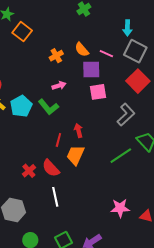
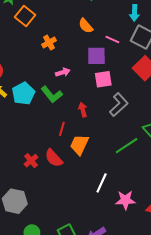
orange semicircle: (82, 50) -> (86, 26), moved
orange cross: (56, 56) -> (49, 43), moved
gray L-shape: (126, 115) -> (119, 105), moved
red arrow: (78, 131) -> (83, 110), moved
white line: (55, 197) -> (102, 183), moved, turned 36

